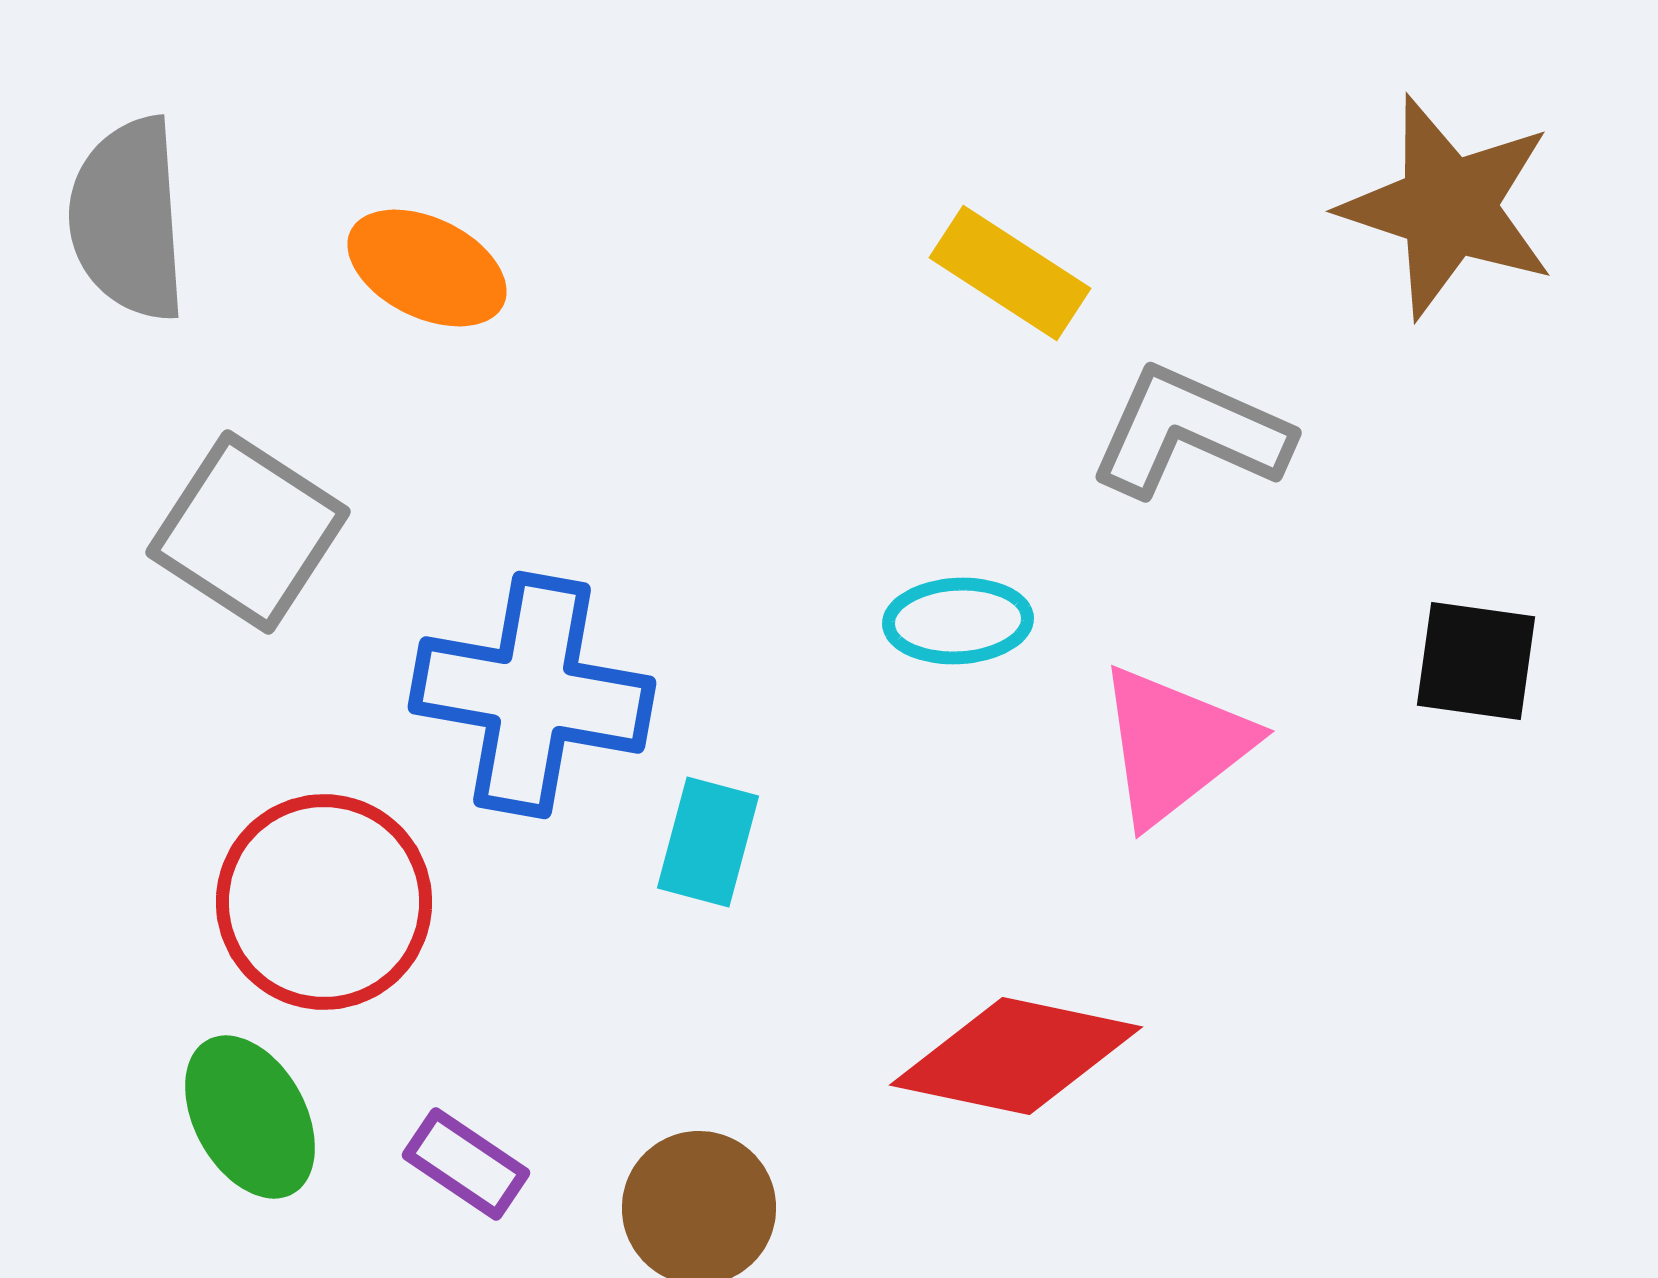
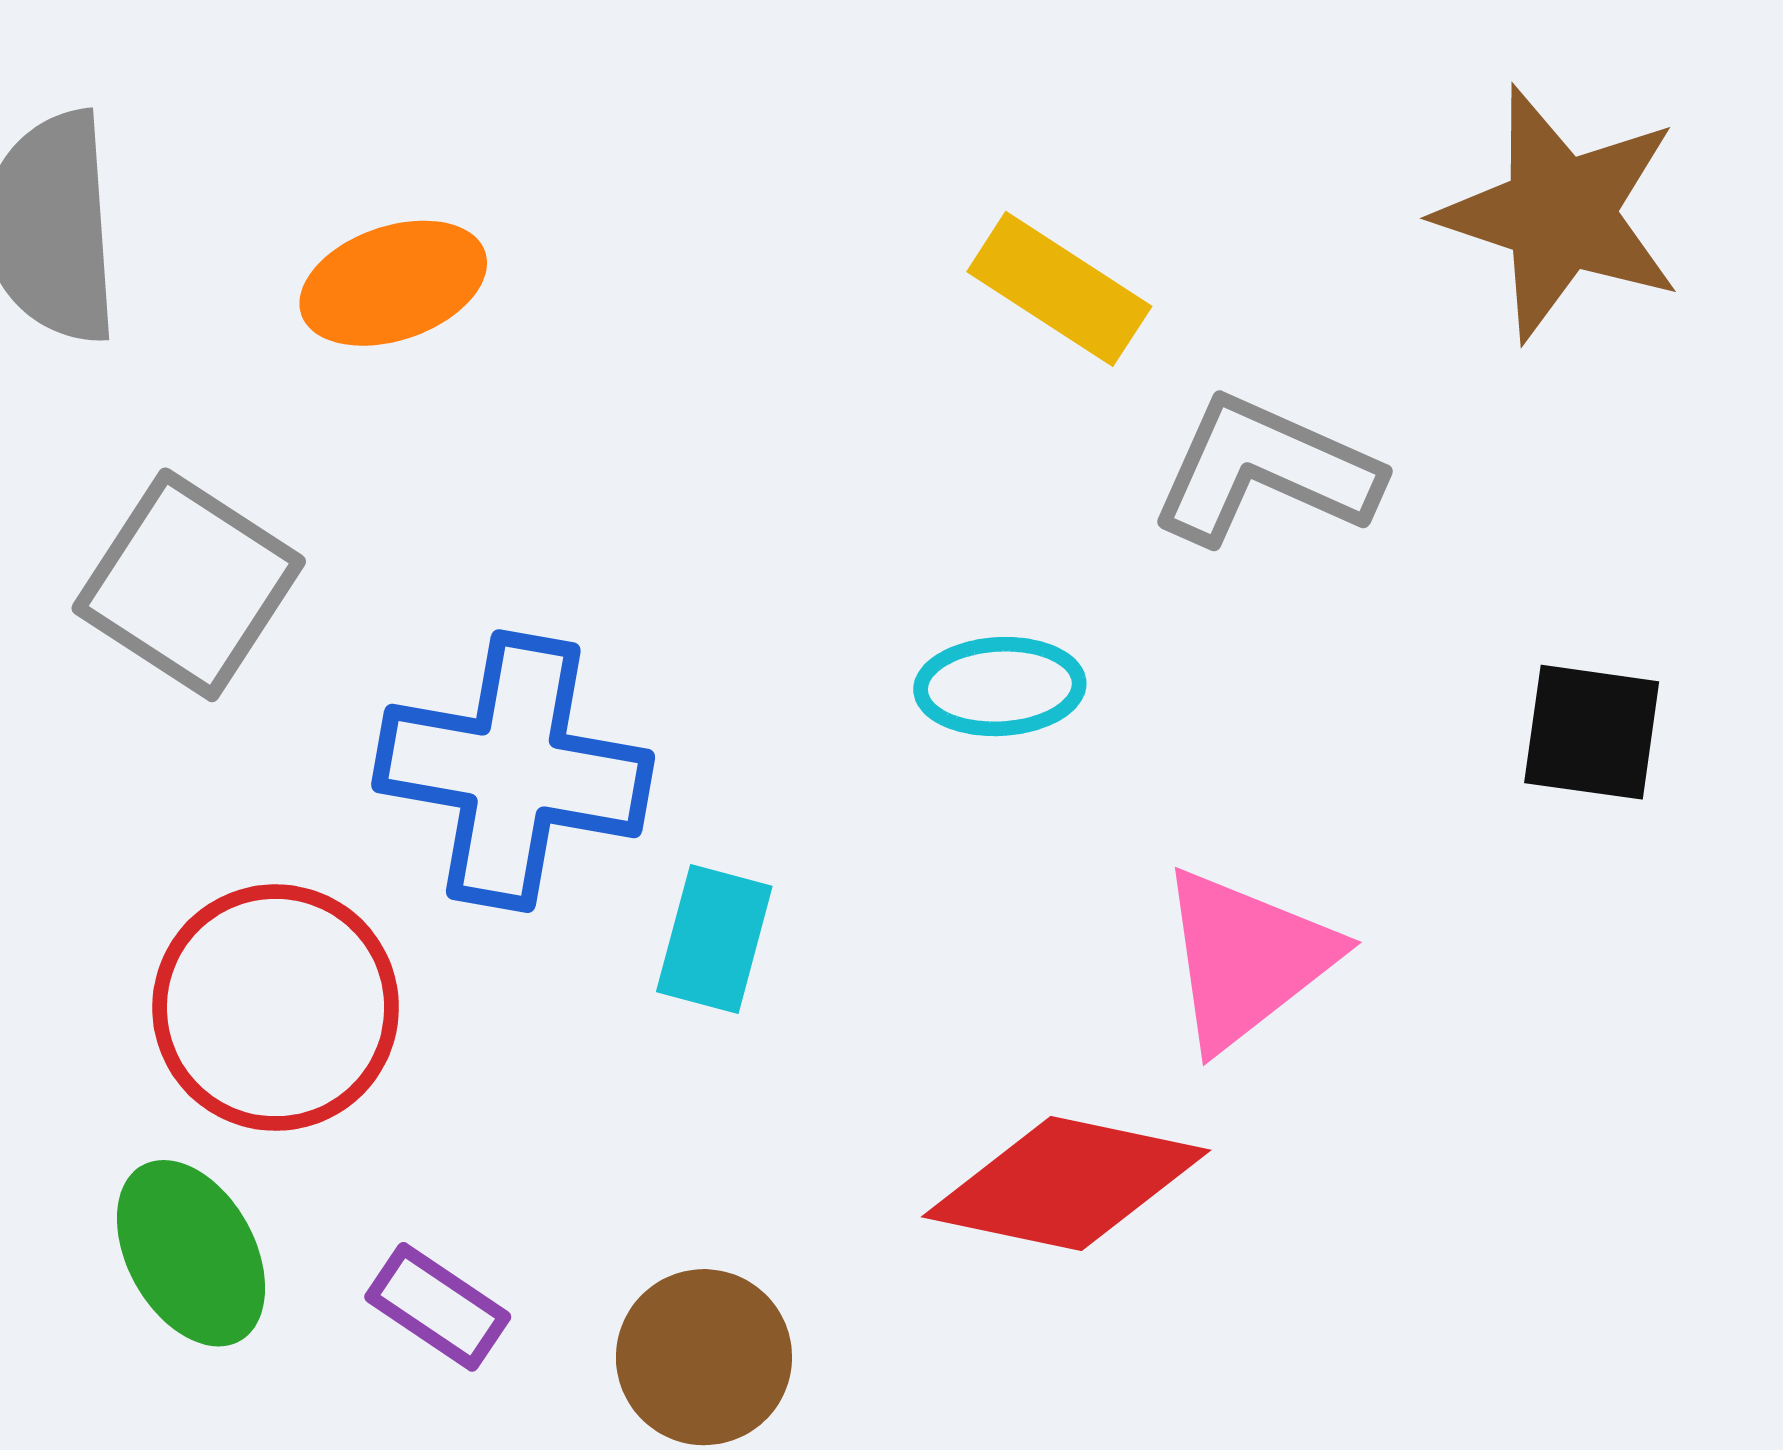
orange ellipse: (427, 268) -> (393, 283), turned -45
pink triangle: (1174, 745) -> (1247, 958), moved

